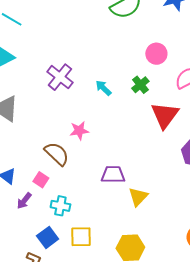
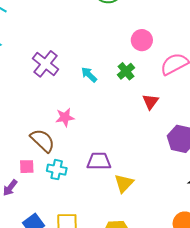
red triangle: (165, 115) -> (150, 102), size x0.6
pink square: (41, 180) -> (27, 167), turned -35
cyan cross: (60, 206) -> (57, 170), moved

